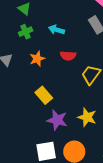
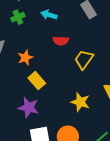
orange star: (37, 59) -> (25, 58), moved
purple star: (57, 120) -> (29, 108), moved

